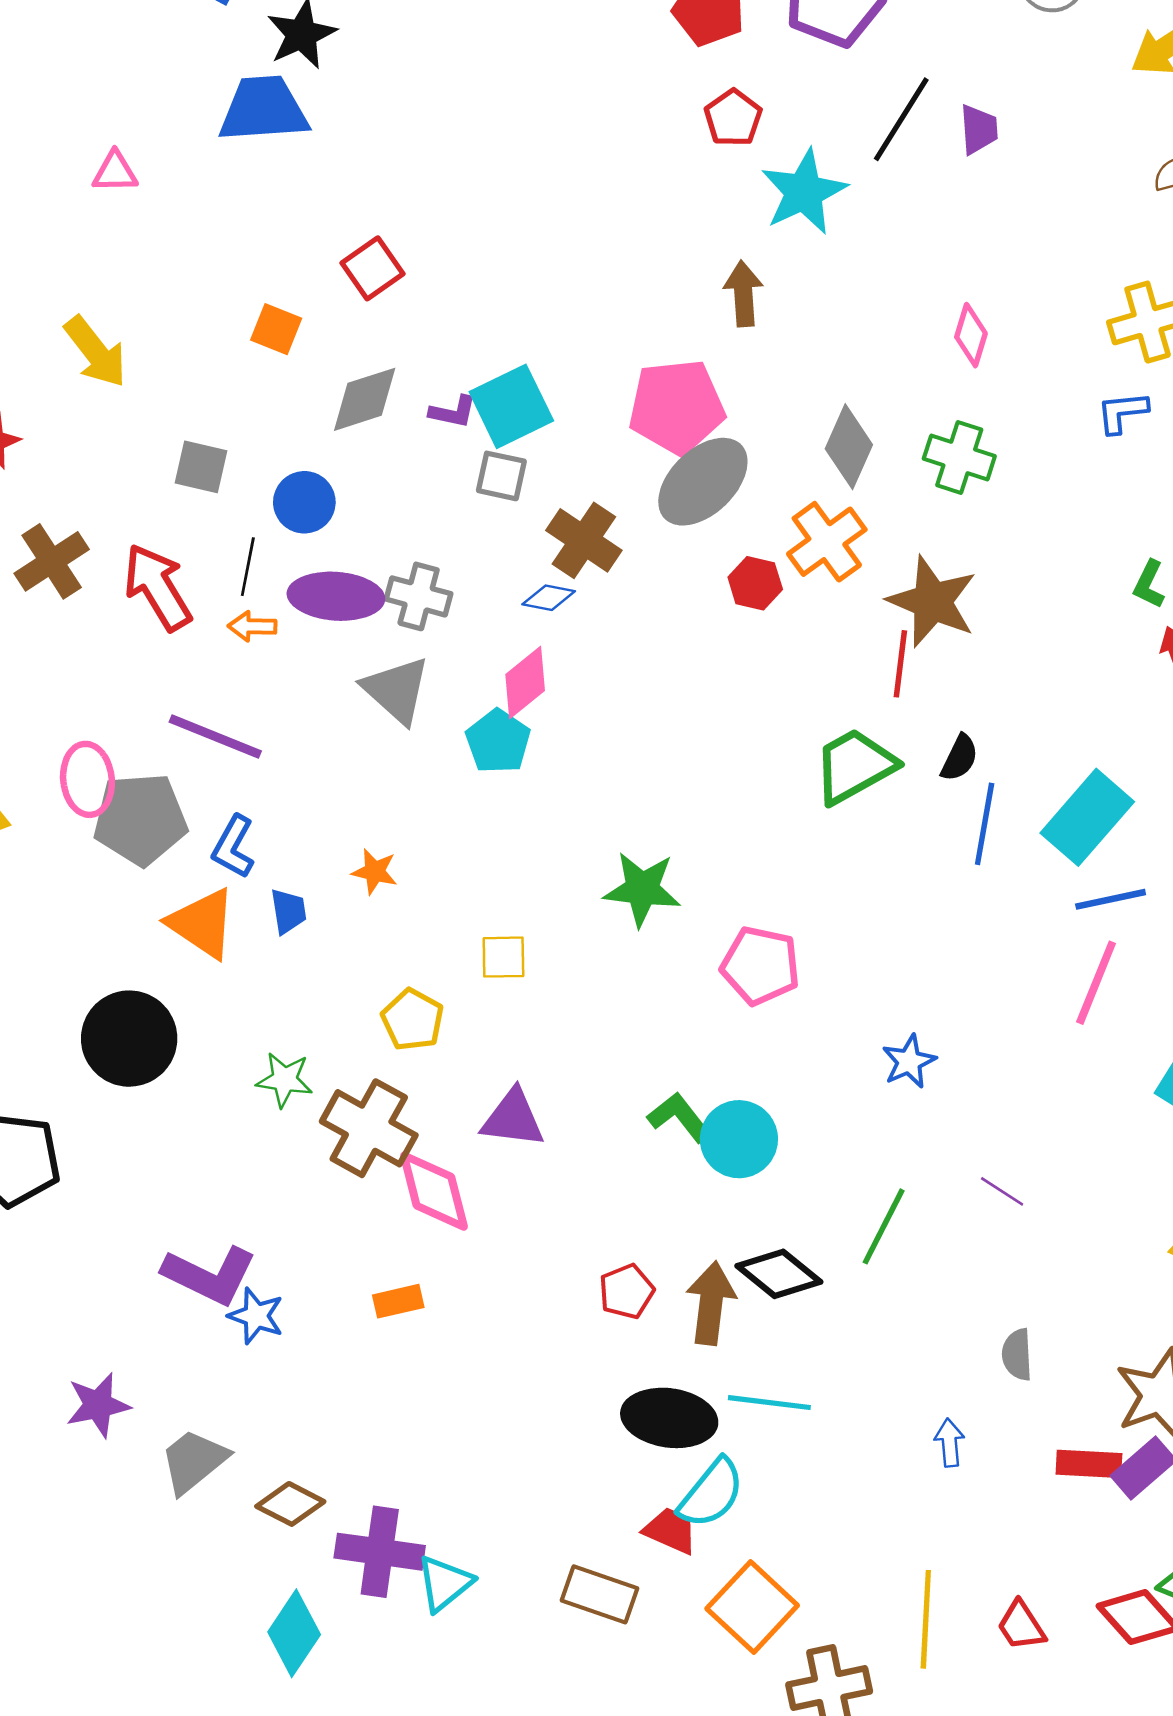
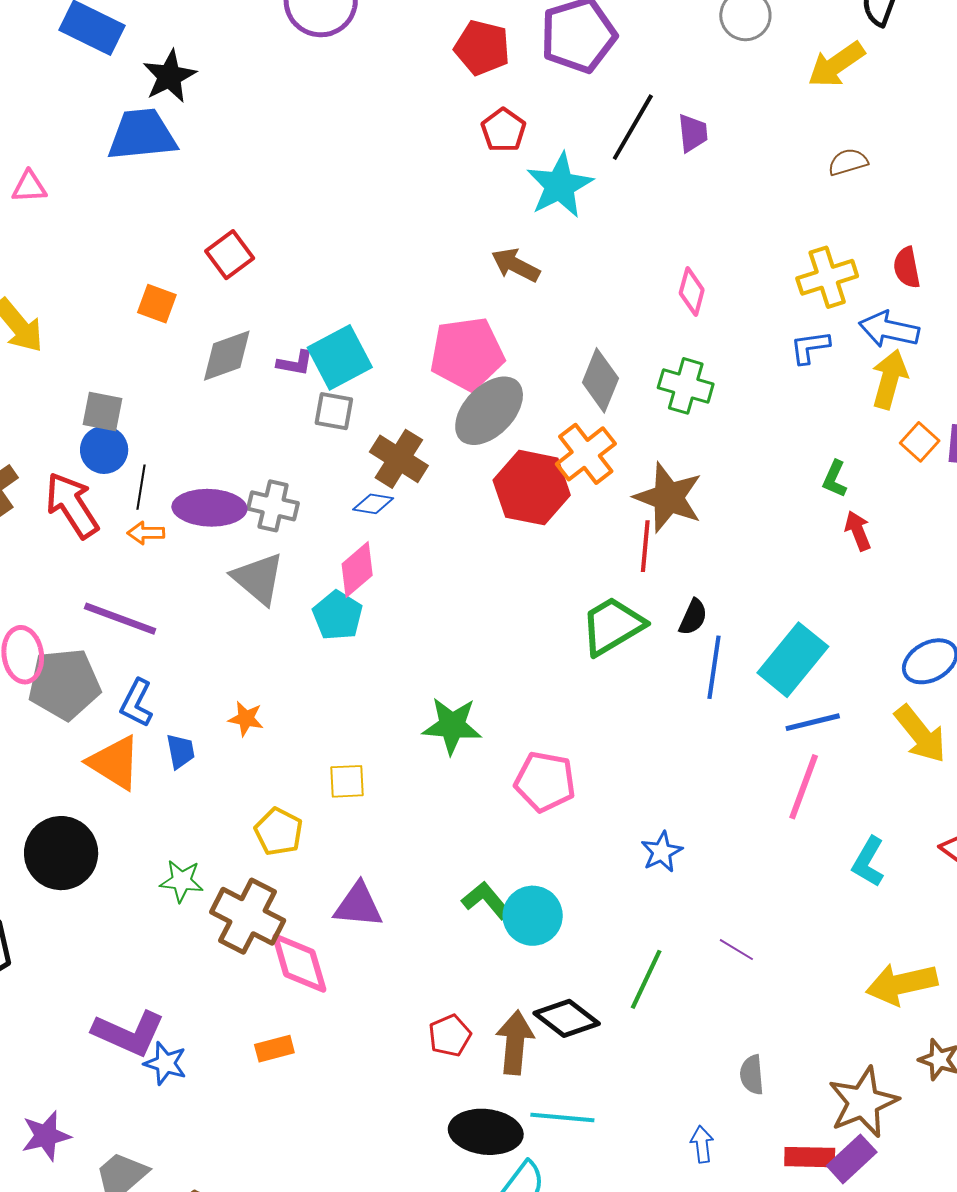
brown arrow: (743, 294) -> (516, 265), turned -57
blue circle: (304, 502) -> (104, 450), moved
red hexagon: (755, 583) -> (532, 488), size x1.8

